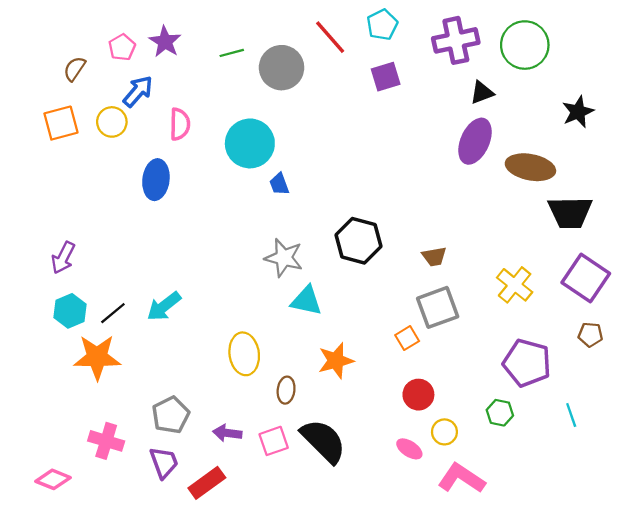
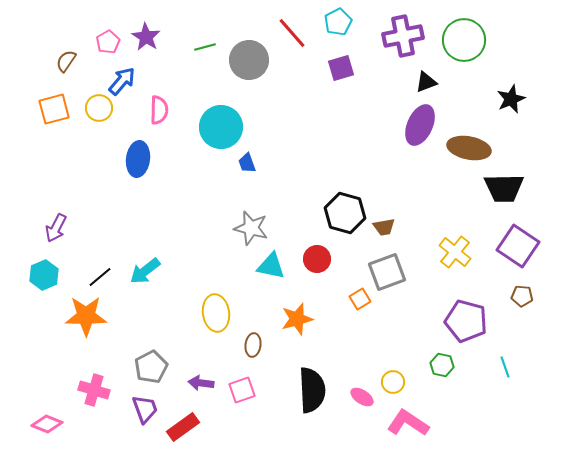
black hexagon: (358, 241) -> (345, 213), moved
cyan hexagon: (70, 311) -> (44, 275), moved
red circle: (418, 395) -> (317, 259), moved
black semicircle: (323, 441) -> (312, 390), moved, turned 42

